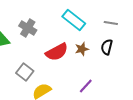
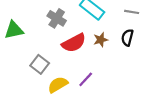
gray cross: (28, 28) -> (57, 18), moved
purple line: (86, 86) -> (86, 79), moved

